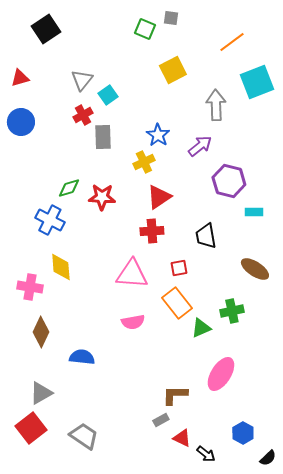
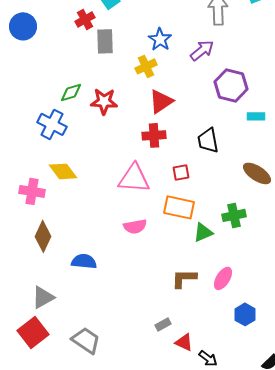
yellow diamond: (61, 267) -> (63, 171), turned -32
orange rectangle: (177, 303) -> (179, 207), turned -40
pink ellipse: (221, 374) -> (223, 278), size x0.7
brown L-shape: (175, 395) -> (184, 278), moved
blue hexagon: (243, 433) -> (245, 314), moved

